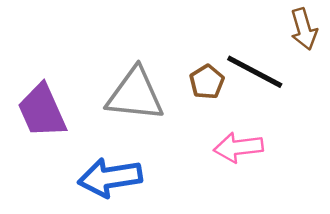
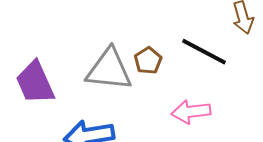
brown pentagon: (207, 82) -> (148, 61), moved

